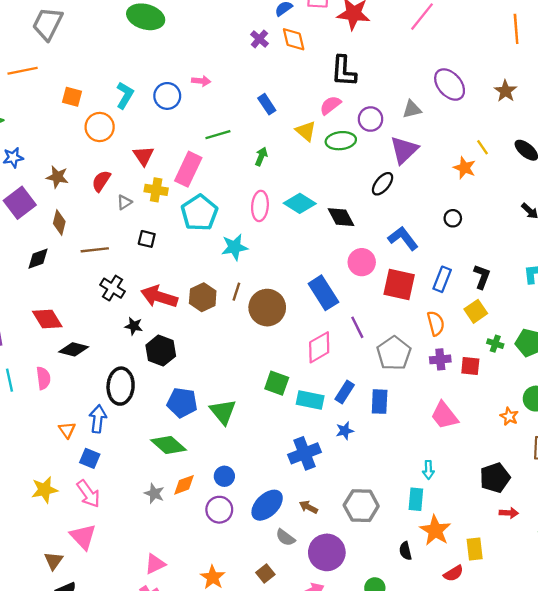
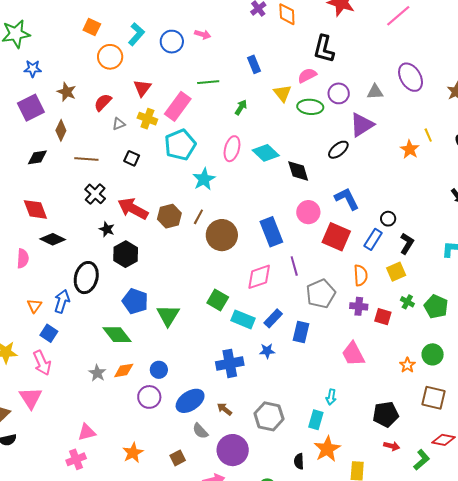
black circle: (453, 218) -> (388, 219), moved
cyan star: (234, 247) -> (204, 179), turned -30

